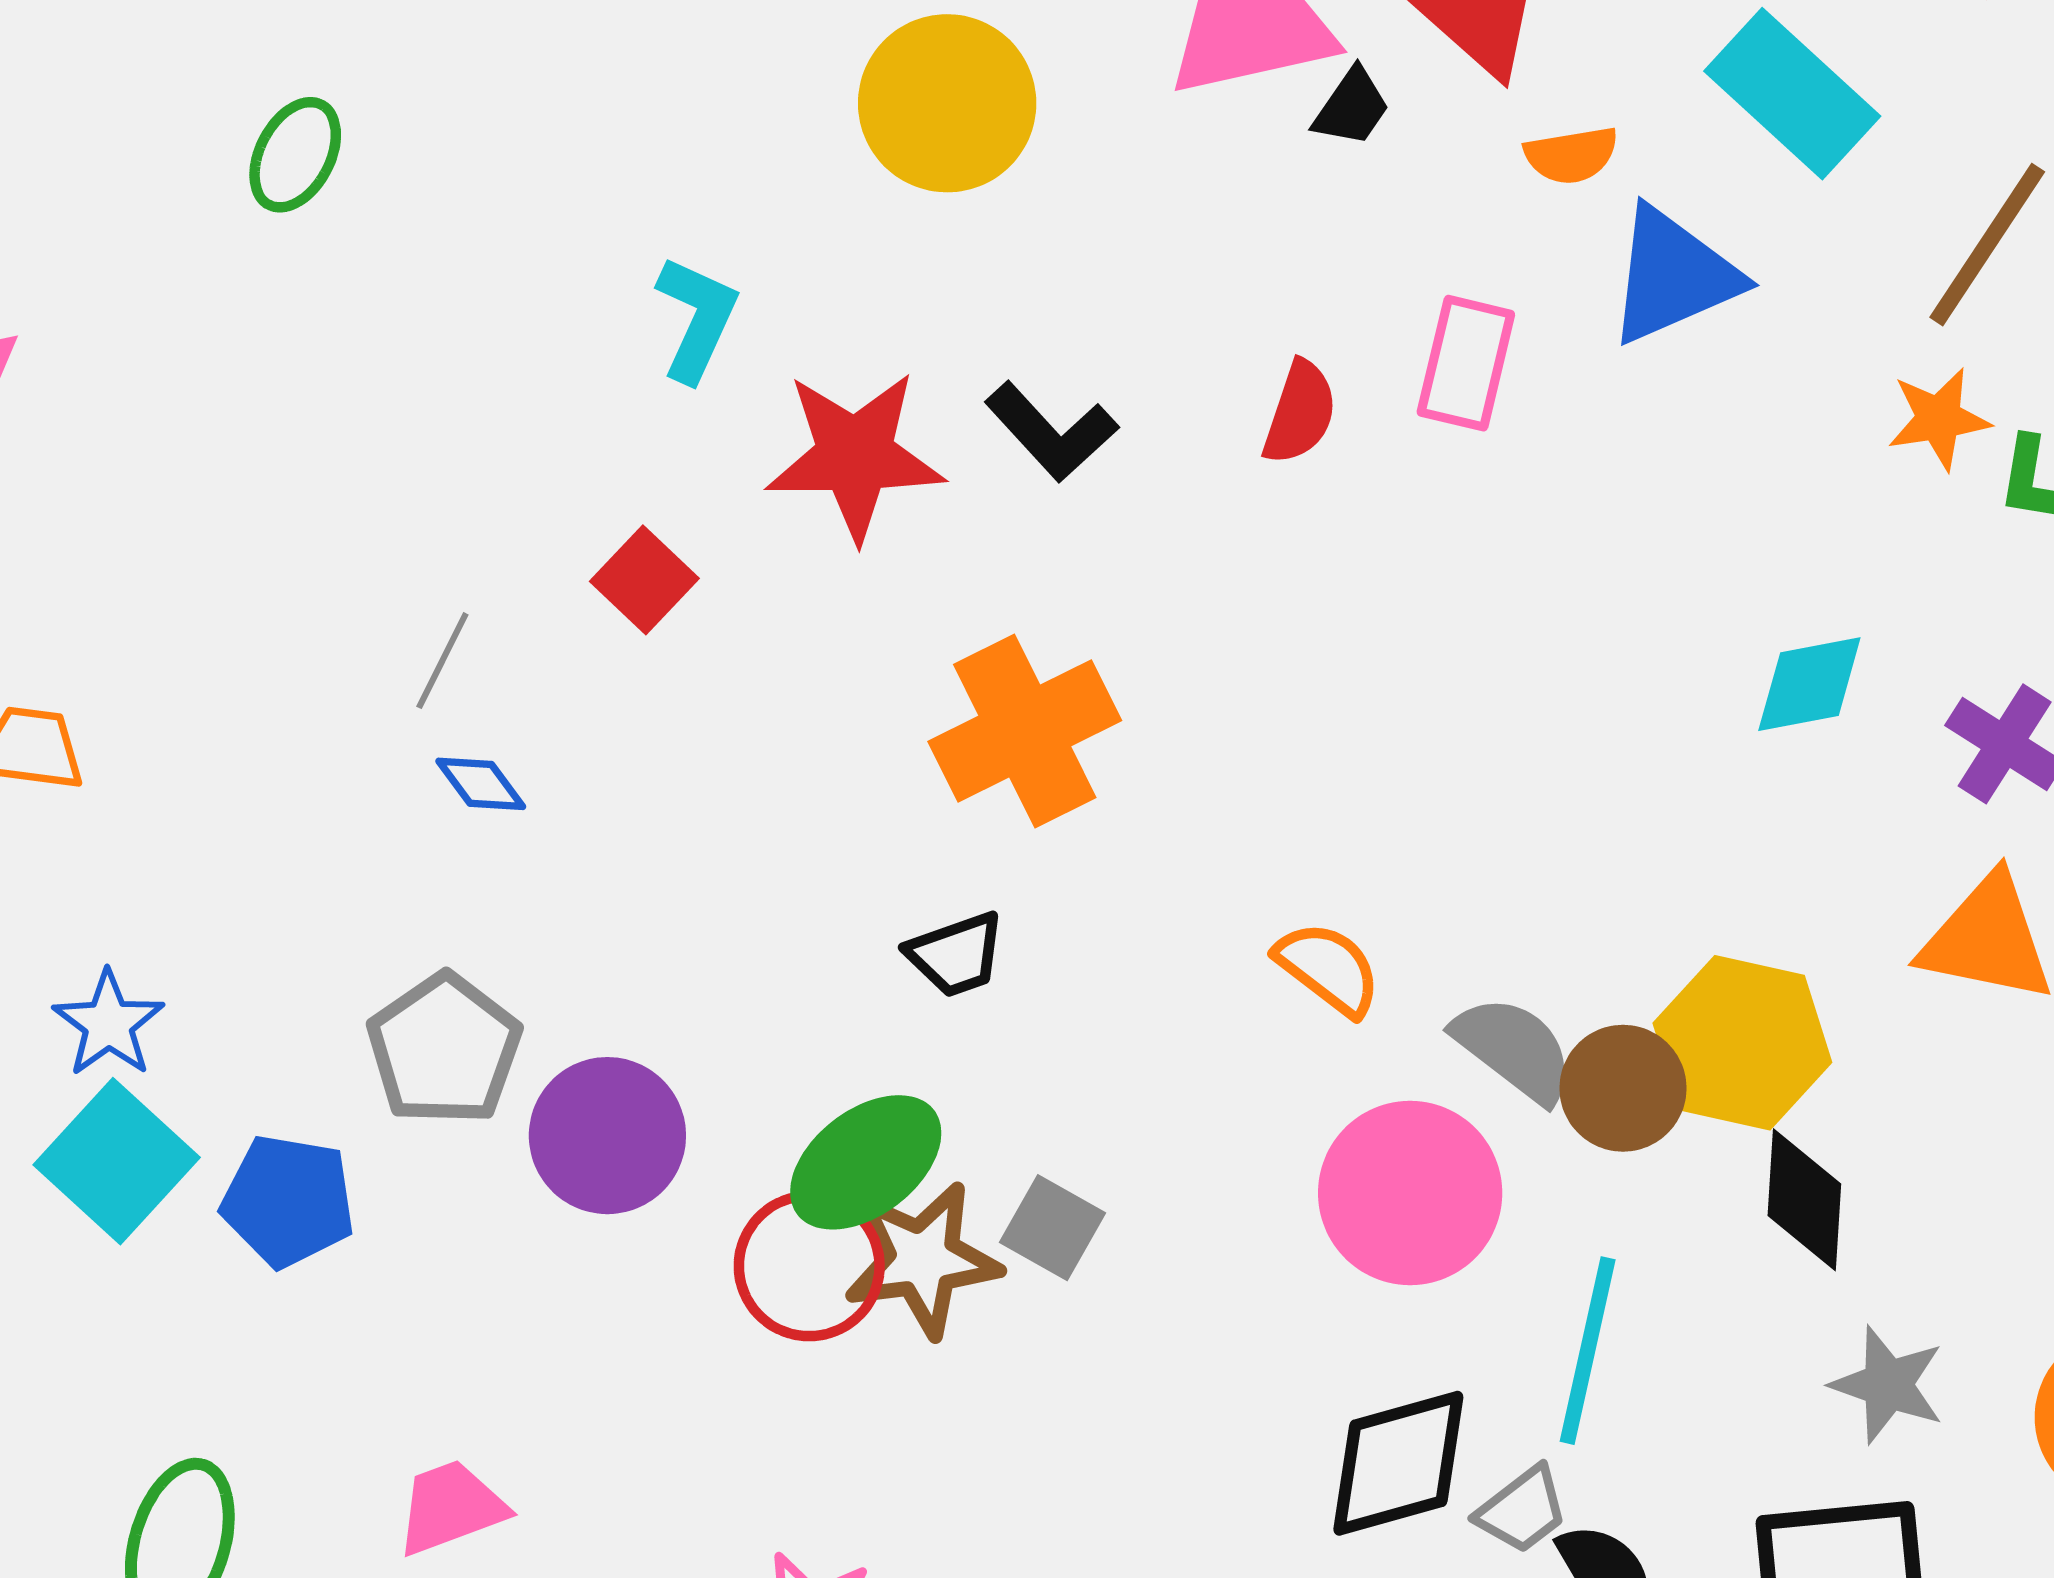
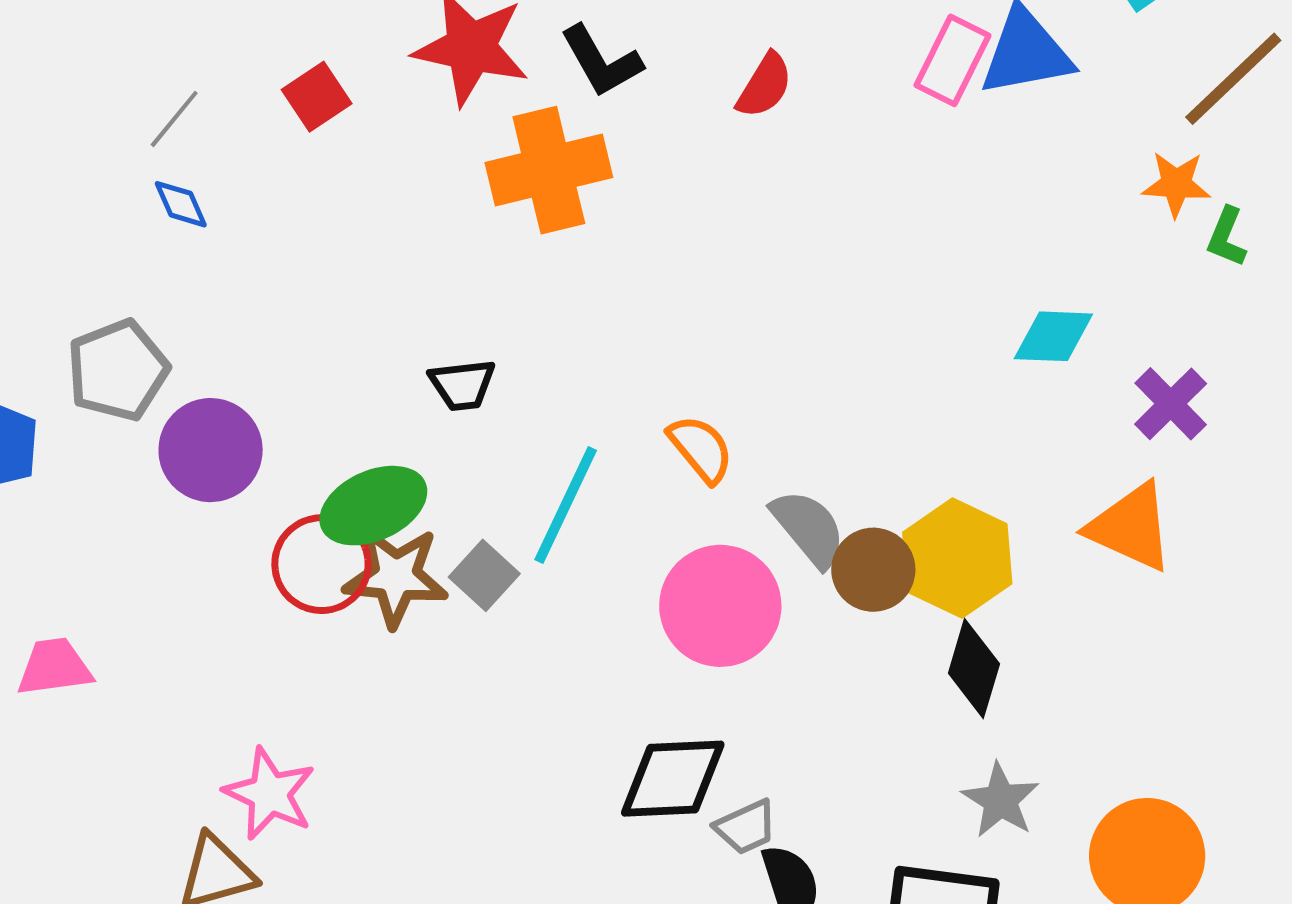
pink rectangle: (1466, 363) -> (953, 60), moved
orange cross: (1025, 731) -> (549, 170), moved
cyan line: (1588, 1351) -> (566, 505), moved

